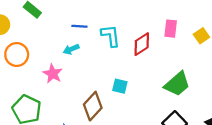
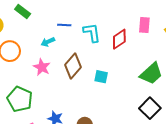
cyan arrow: (71, 49) -> (48, 42), moved
brown diamond: (93, 106) -> (73, 66), moved

